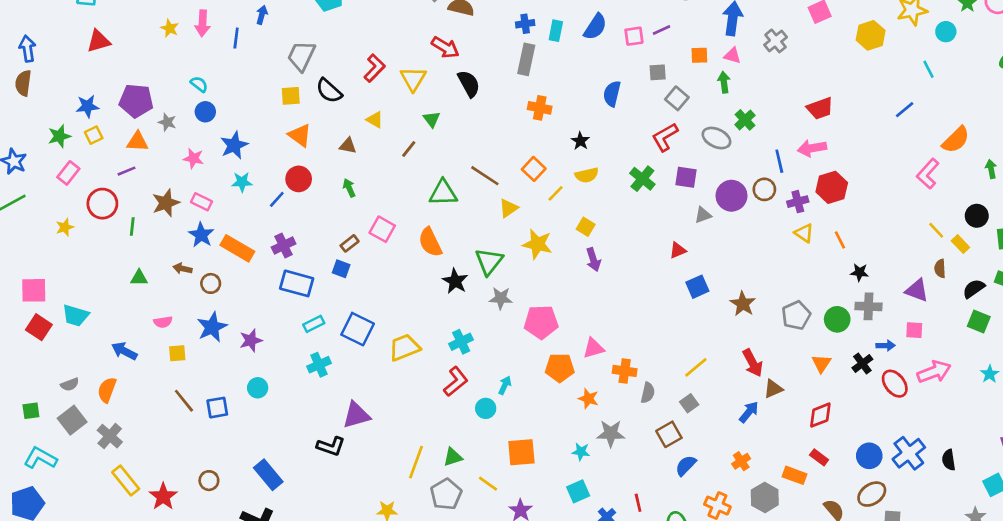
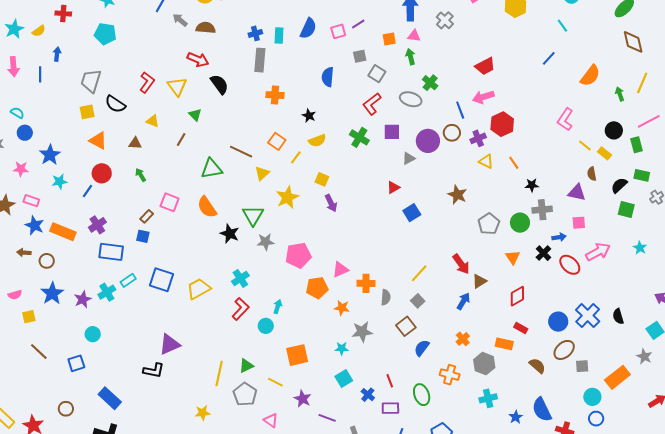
pink L-shape: (928, 174) -> (565, 119), moved
yellow star: (537, 244) -> (287, 197), turned -30
brown star: (743, 304) -> (457, 195), moved
cyan cross: (319, 365) -> (107, 292), moved
blue square: (217, 408) -> (76, 363), moved

